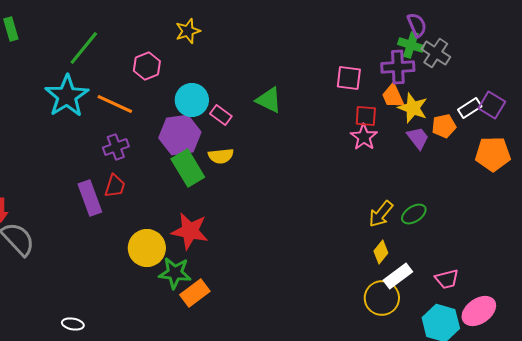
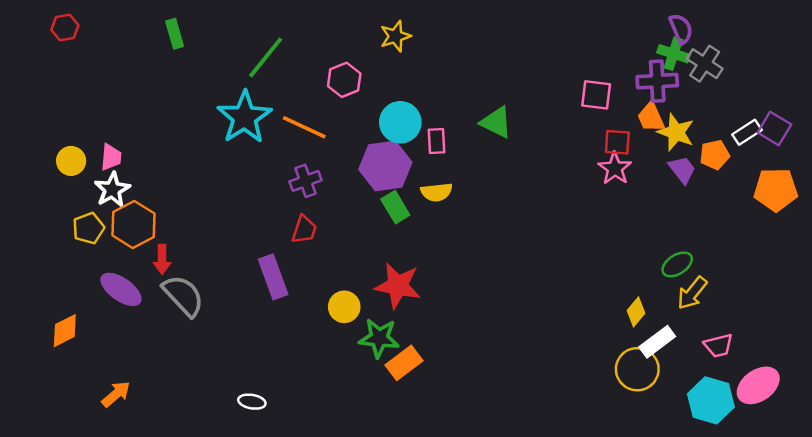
pink rectangle: (221, 115) -> (436, 141), turned 50
green rectangle: (188, 168) -> (395, 207), size x0.7
purple rectangle: (90, 198) -> (273, 277), moved
yellow arrow: (381, 214) -> (692, 293), moved
yellow circle: (147, 248) -> (344, 307), size x0.7

